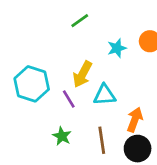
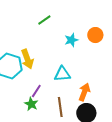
yellow arrow: (83, 74) -> (27, 59), moved, turned -48
purple line: (69, 99) -> (36, 91), moved, turned 64

